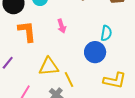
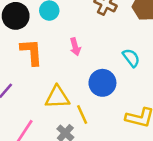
cyan semicircle: (106, 33) -> (131, 58), turned -49
blue circle: (95, 52) -> (102, 83), moved

